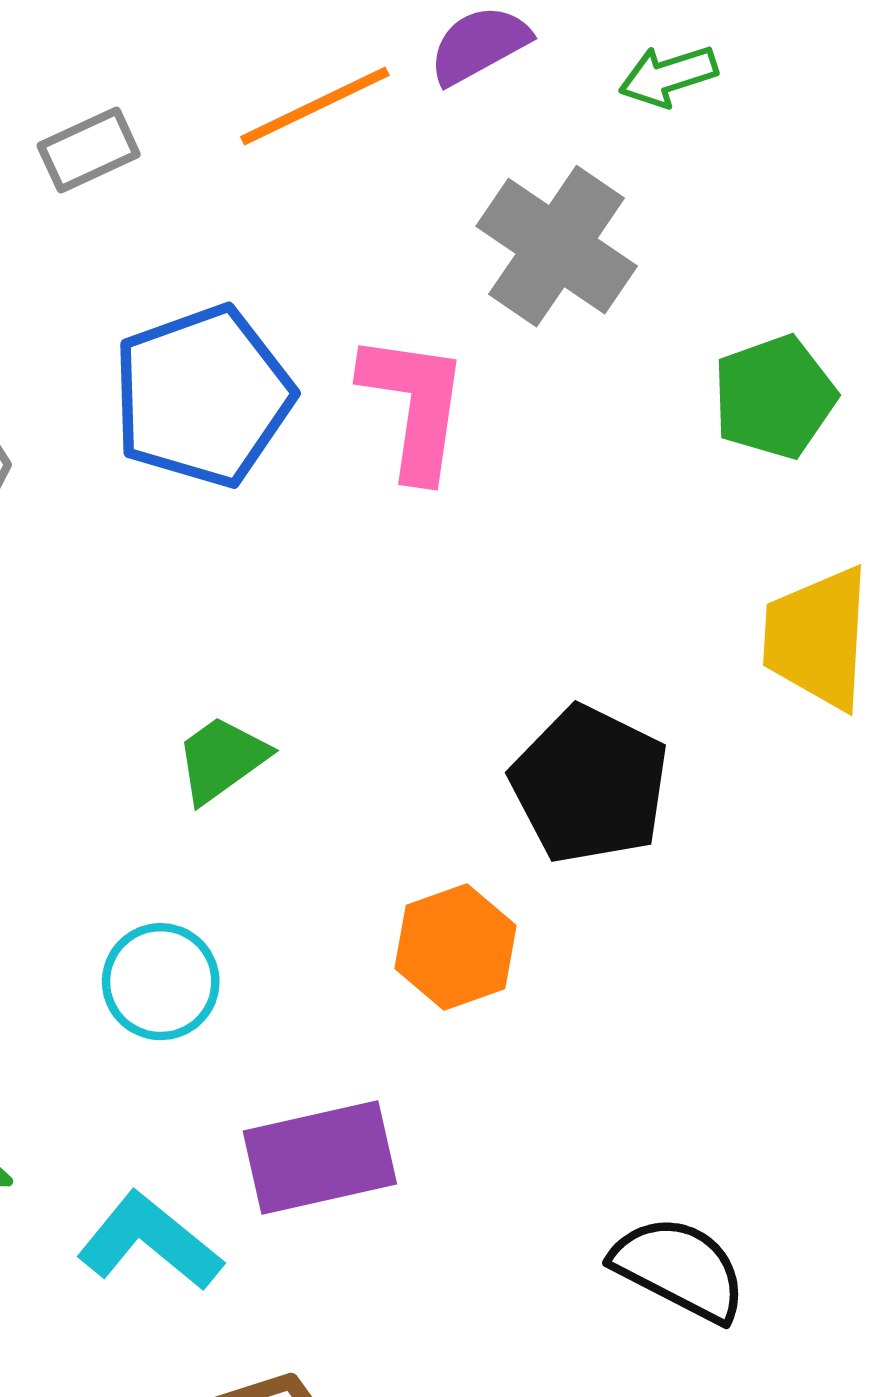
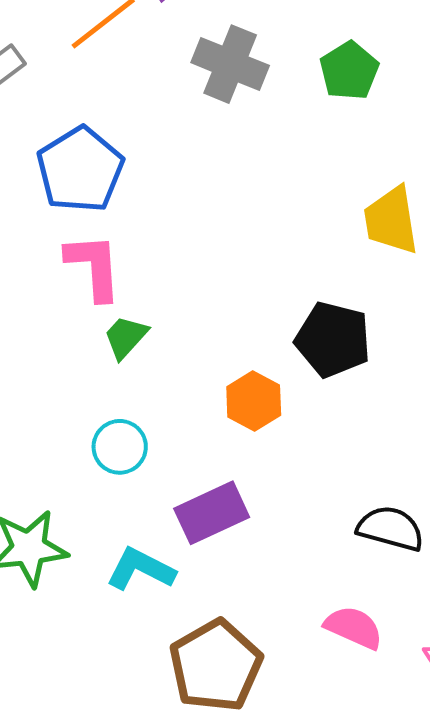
green pentagon: (774, 397) -> (349, 71), moved
pink L-shape: (414, 406) -> (94, 267), moved
black pentagon: (590, 785) -> (333, 340), moved

